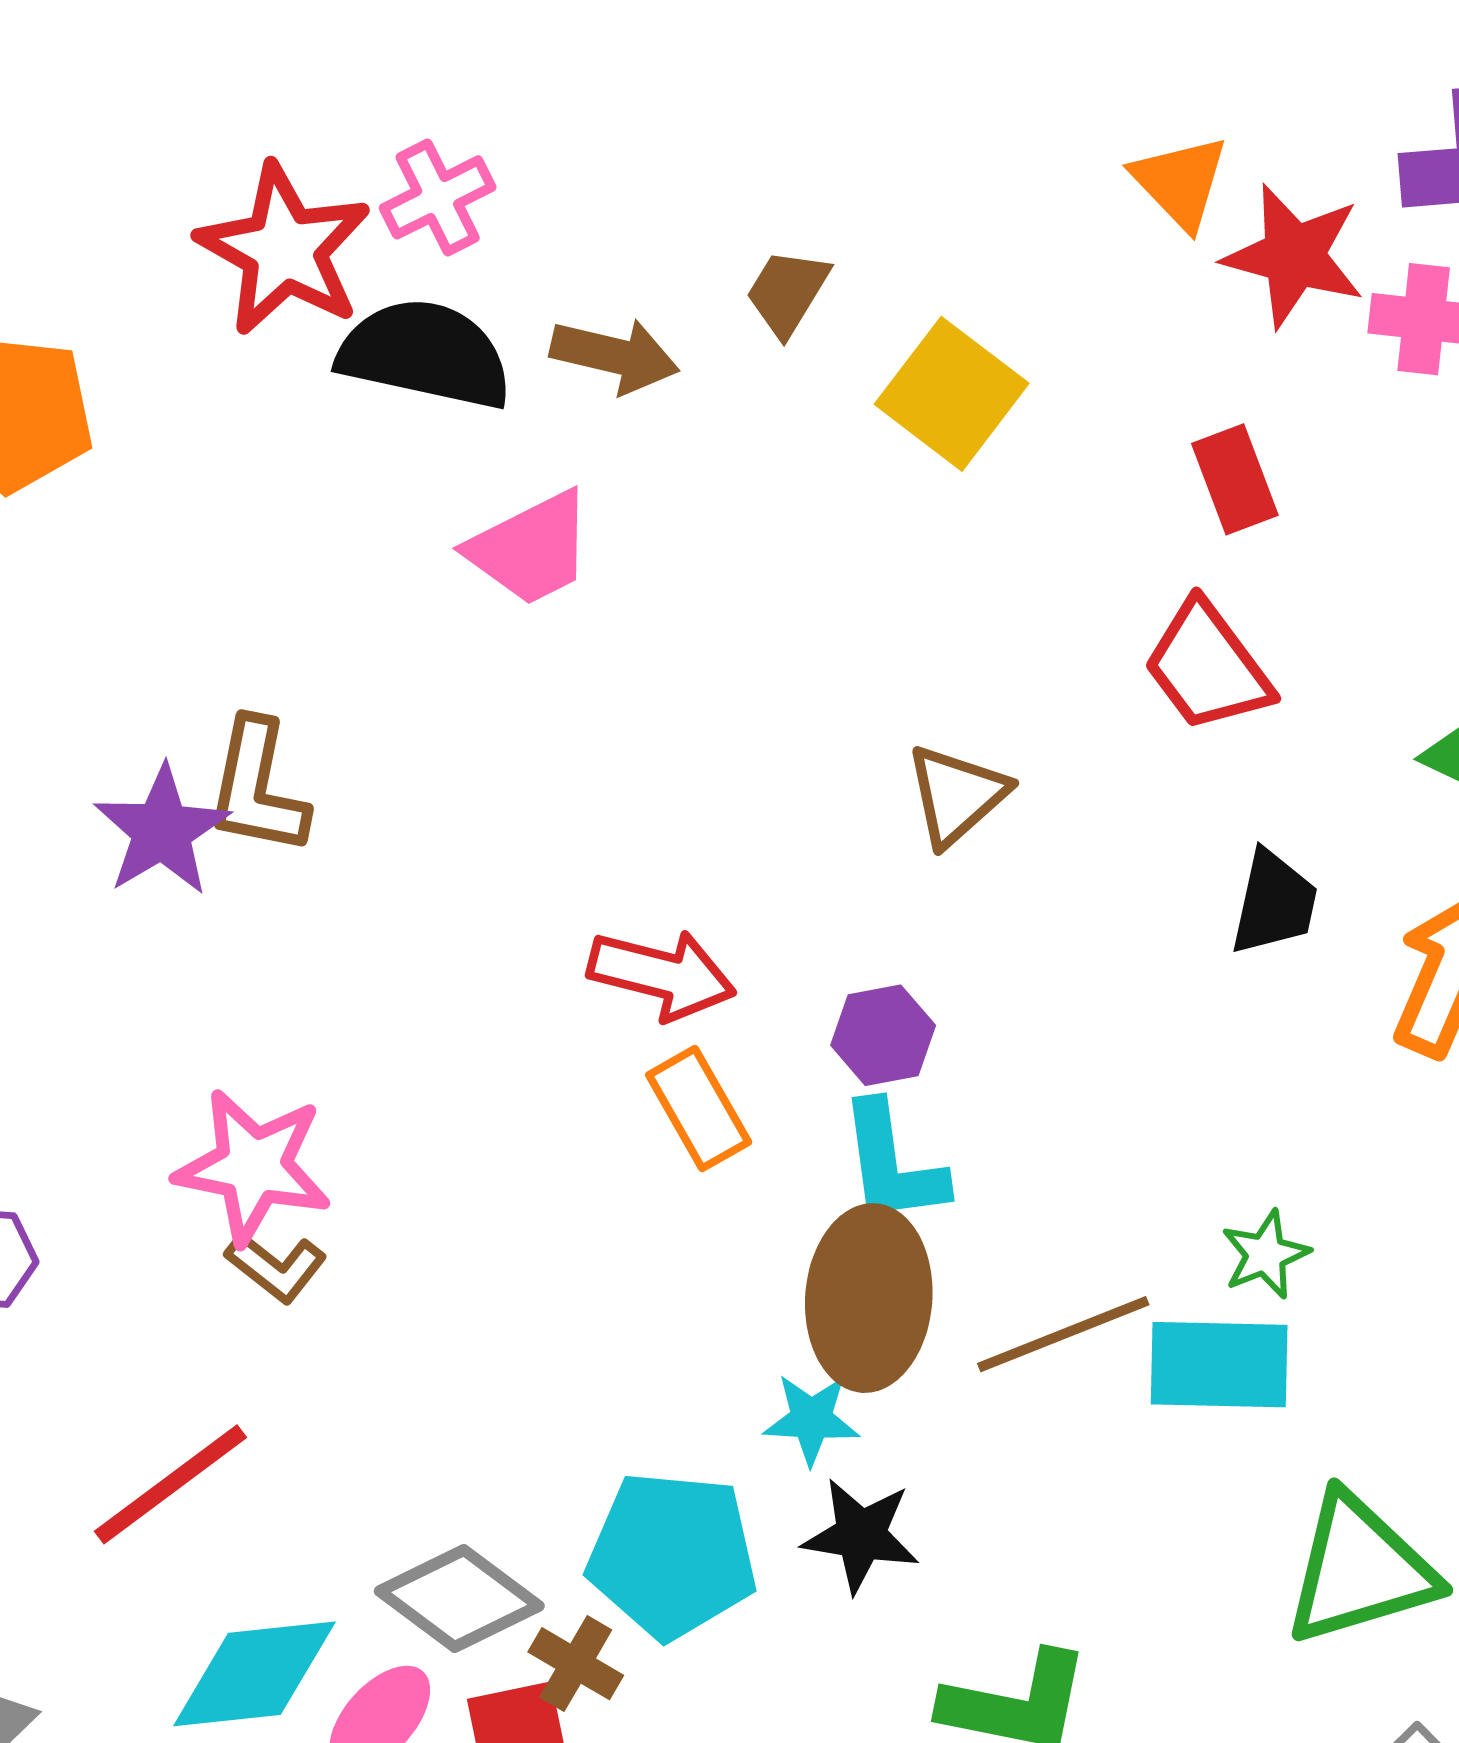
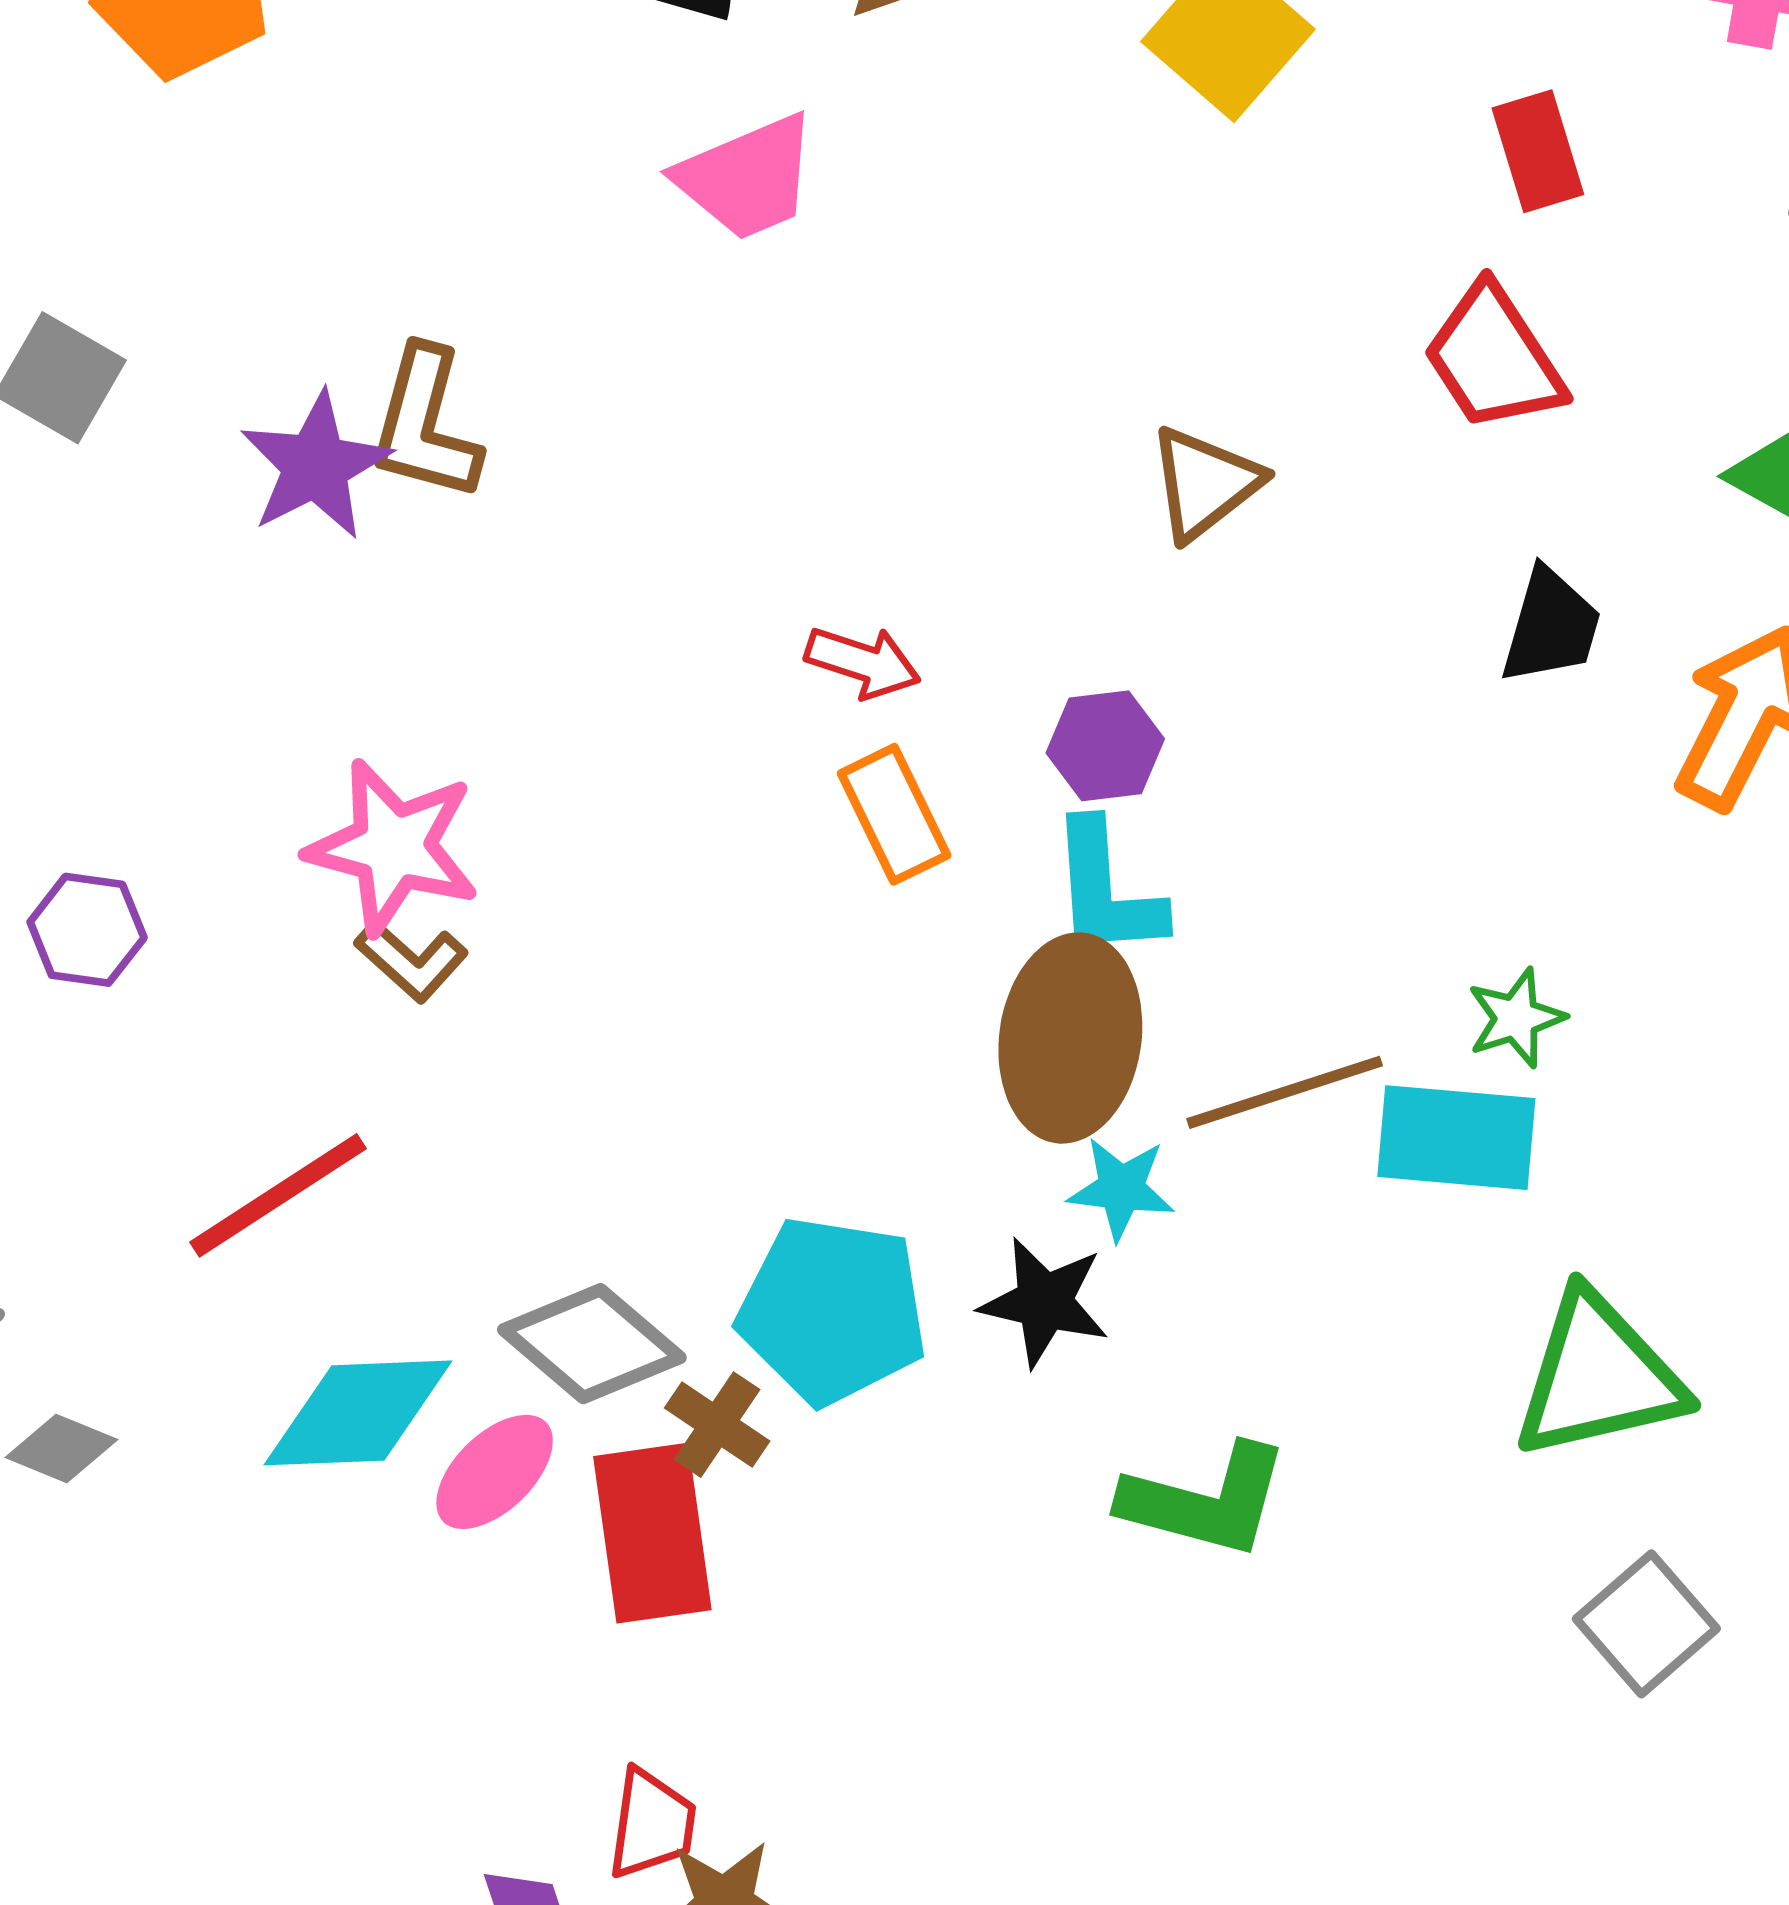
red arrow: (662, 975) -> (863, 662), size x0.7
cyan star: (811, 1419) -> (1121, 1189), moved

